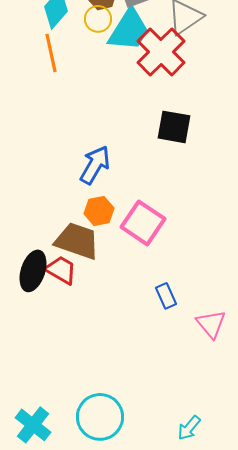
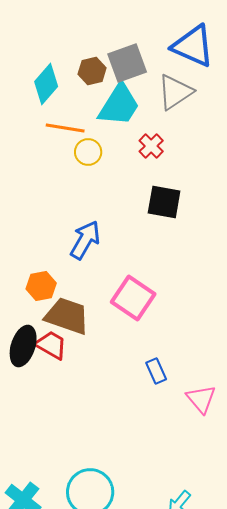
yellow circle: (98, 19) -> (88, 152), moved
red cross: (161, 52) -> (151, 146), moved, size x0.5
orange line: (51, 53) -> (65, 128), moved, turned -69
orange hexagon: (99, 211) -> (41, 286), moved

